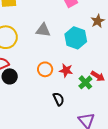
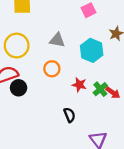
orange circle: (45, 69) -> (52, 69), moved
green cross: (85, 82) -> (100, 89), moved

